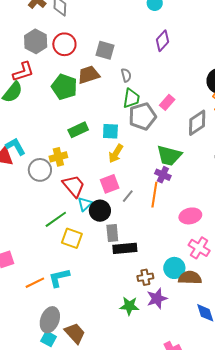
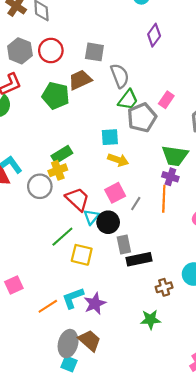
gray semicircle: (126, 75) -> (120, 76), size x1.6
green trapezoid: (131, 98) -> (128, 100), turned 35
green rectangle: (78, 130) -> (62, 155), moved
yellow arrow: (116, 153) -> (118, 160), turned -96
purple star: (157, 298) -> (95, 304), moved
brown trapezoid: (75, 333) -> (90, 341), moved

